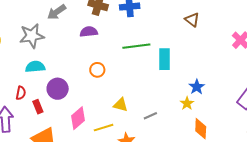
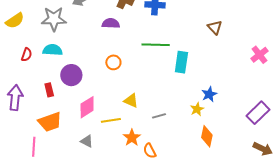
red semicircle: (21, 93) -> (27, 55), moved

